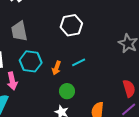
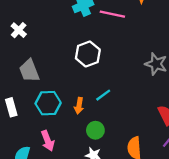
pink arrow: (12, 81) -> (48, 141), moved

